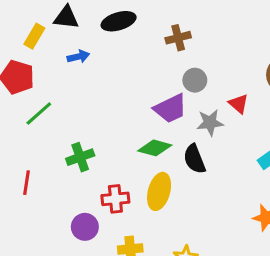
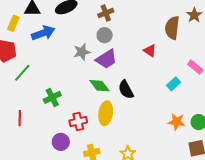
blue arrow: (78, 57) -> (43, 33), size x1.6
gray circle: (195, 80) -> (105, 35), moved
gray star: (210, 123) -> (82, 52), moved
green diamond: (155, 148) -> (99, 86), turned 45

